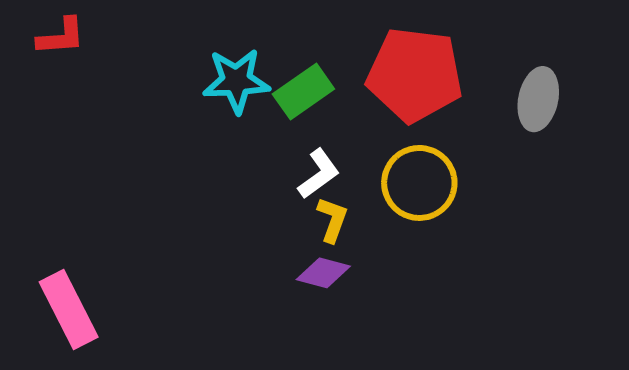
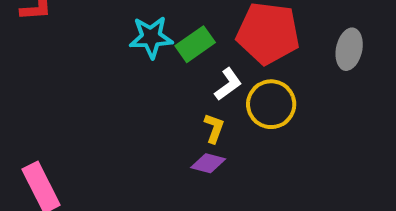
white L-shape: (319, 174) -> (228, 84), moved

